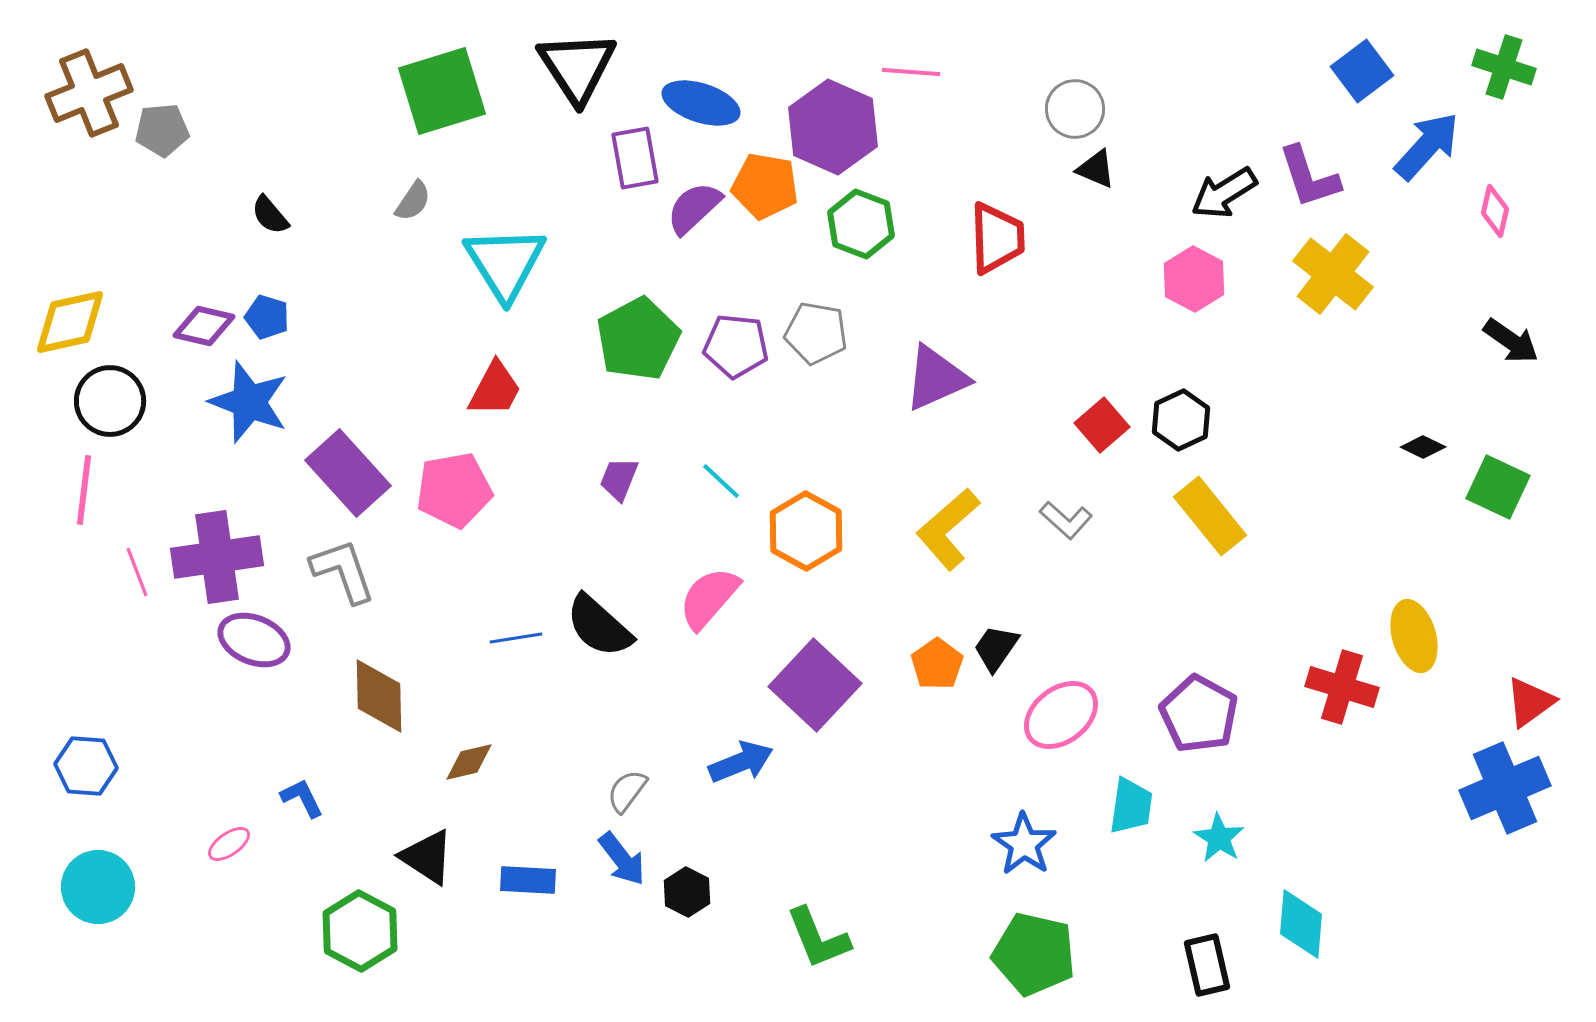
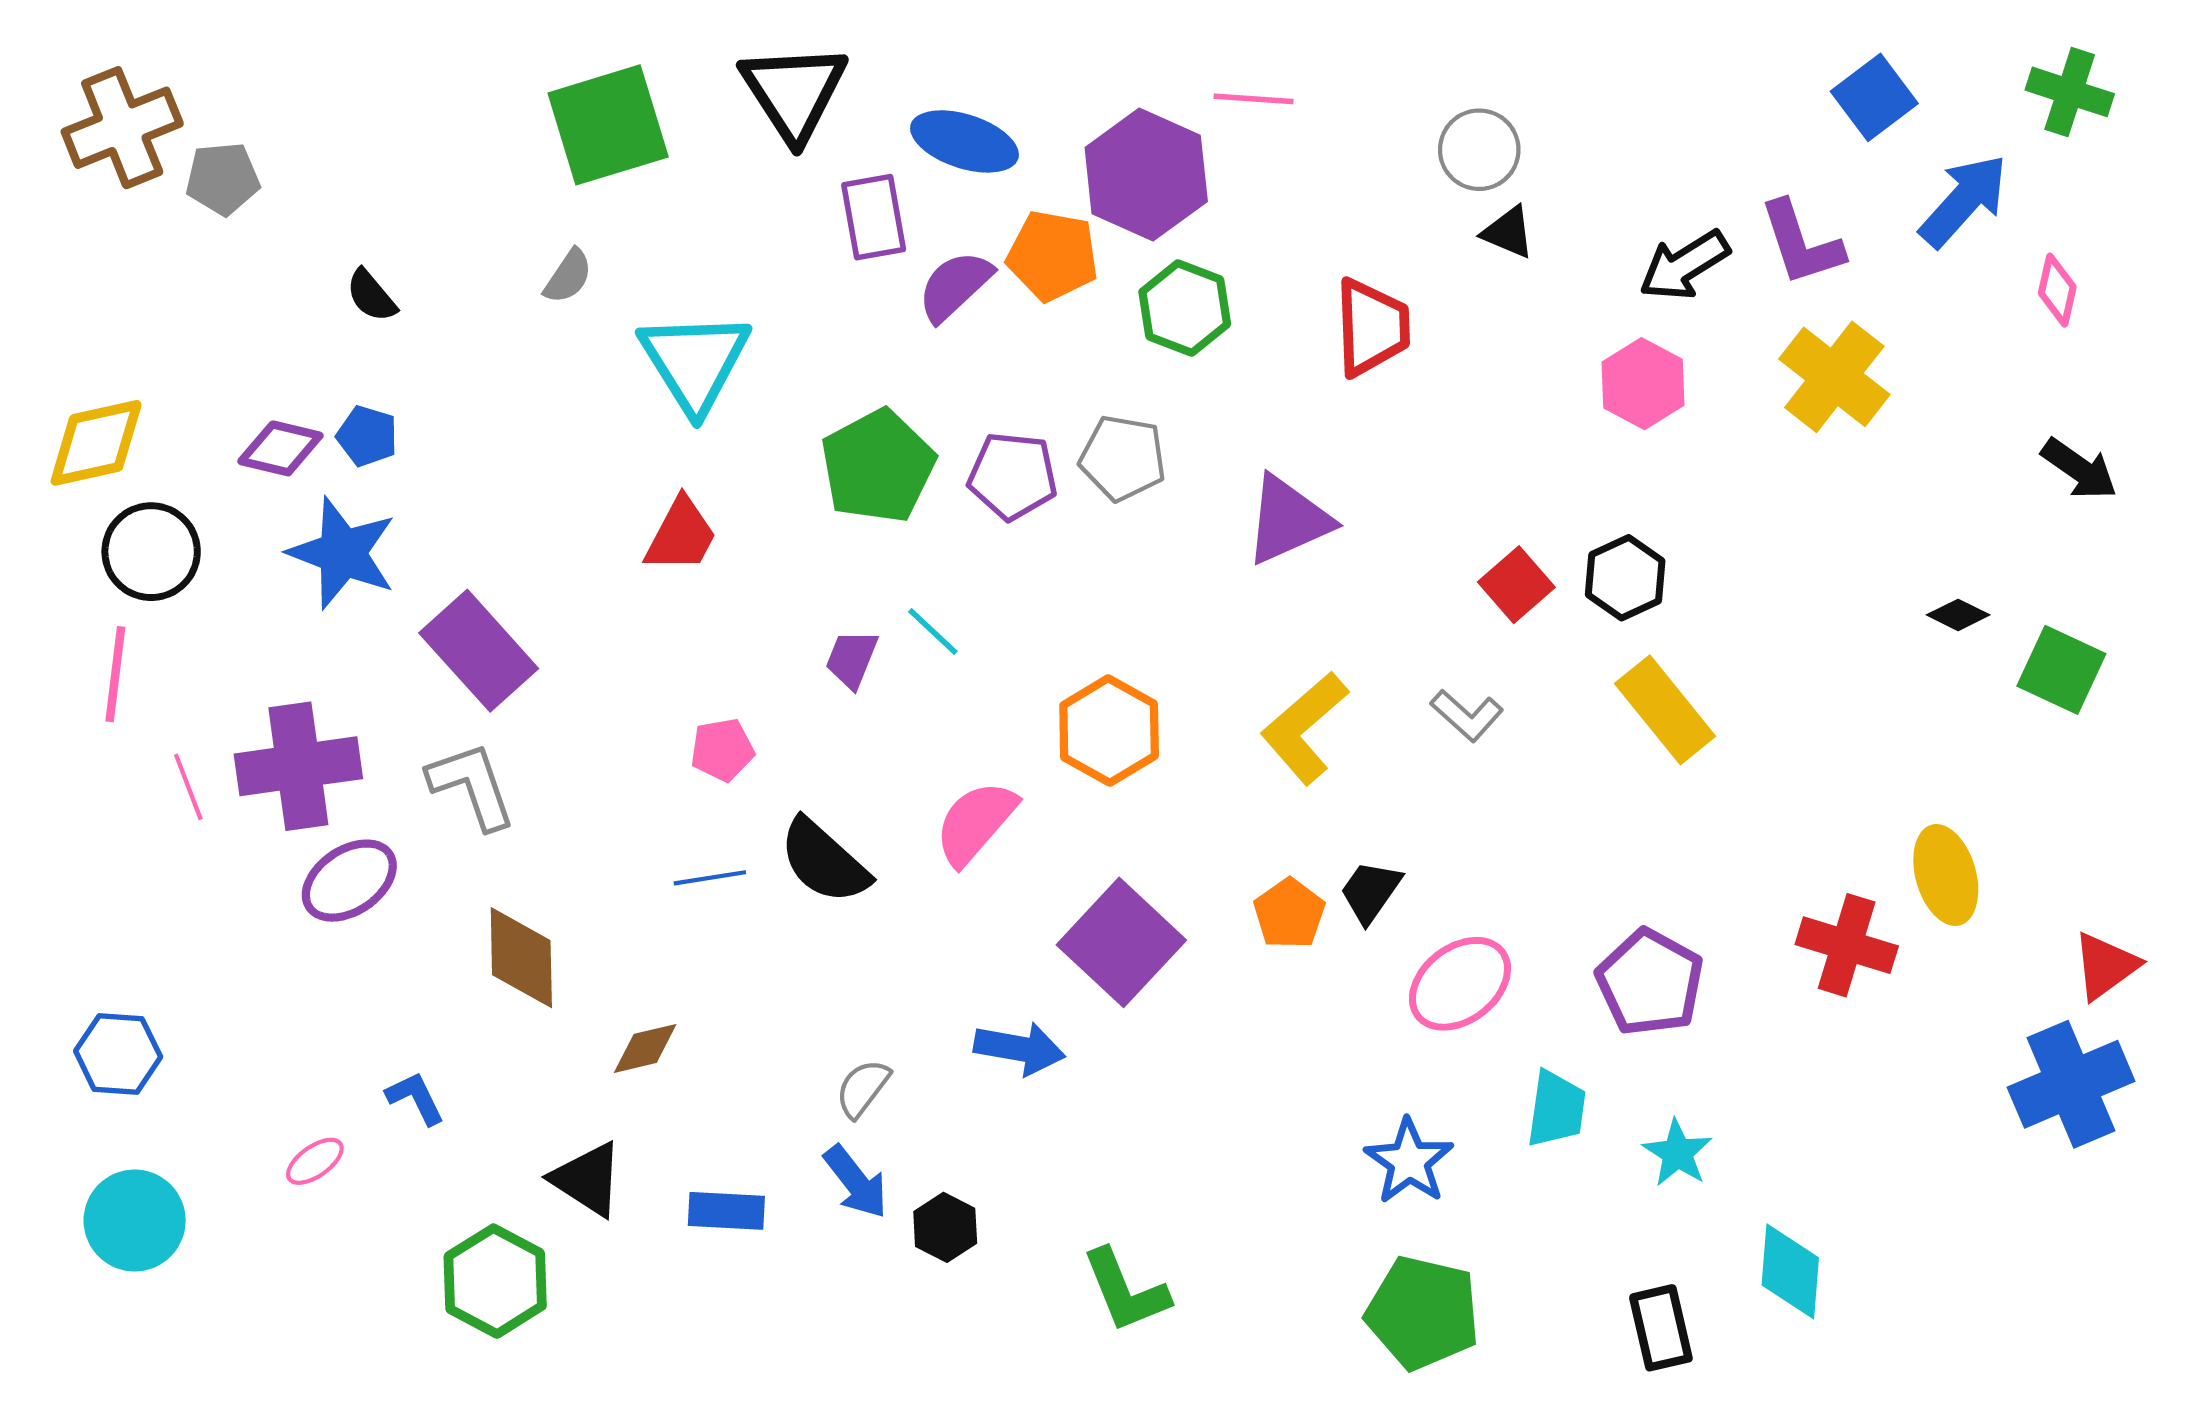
cyan line: (721, 481) -> (933, 631), moved
pink pentagon: (454, 490) -> (722, 750), moved, size x0.6
purple ellipse: (254, 640) -> (349, 881), turned -56
blue arrow: (741, 762) -> (1020, 1048), turned 32

